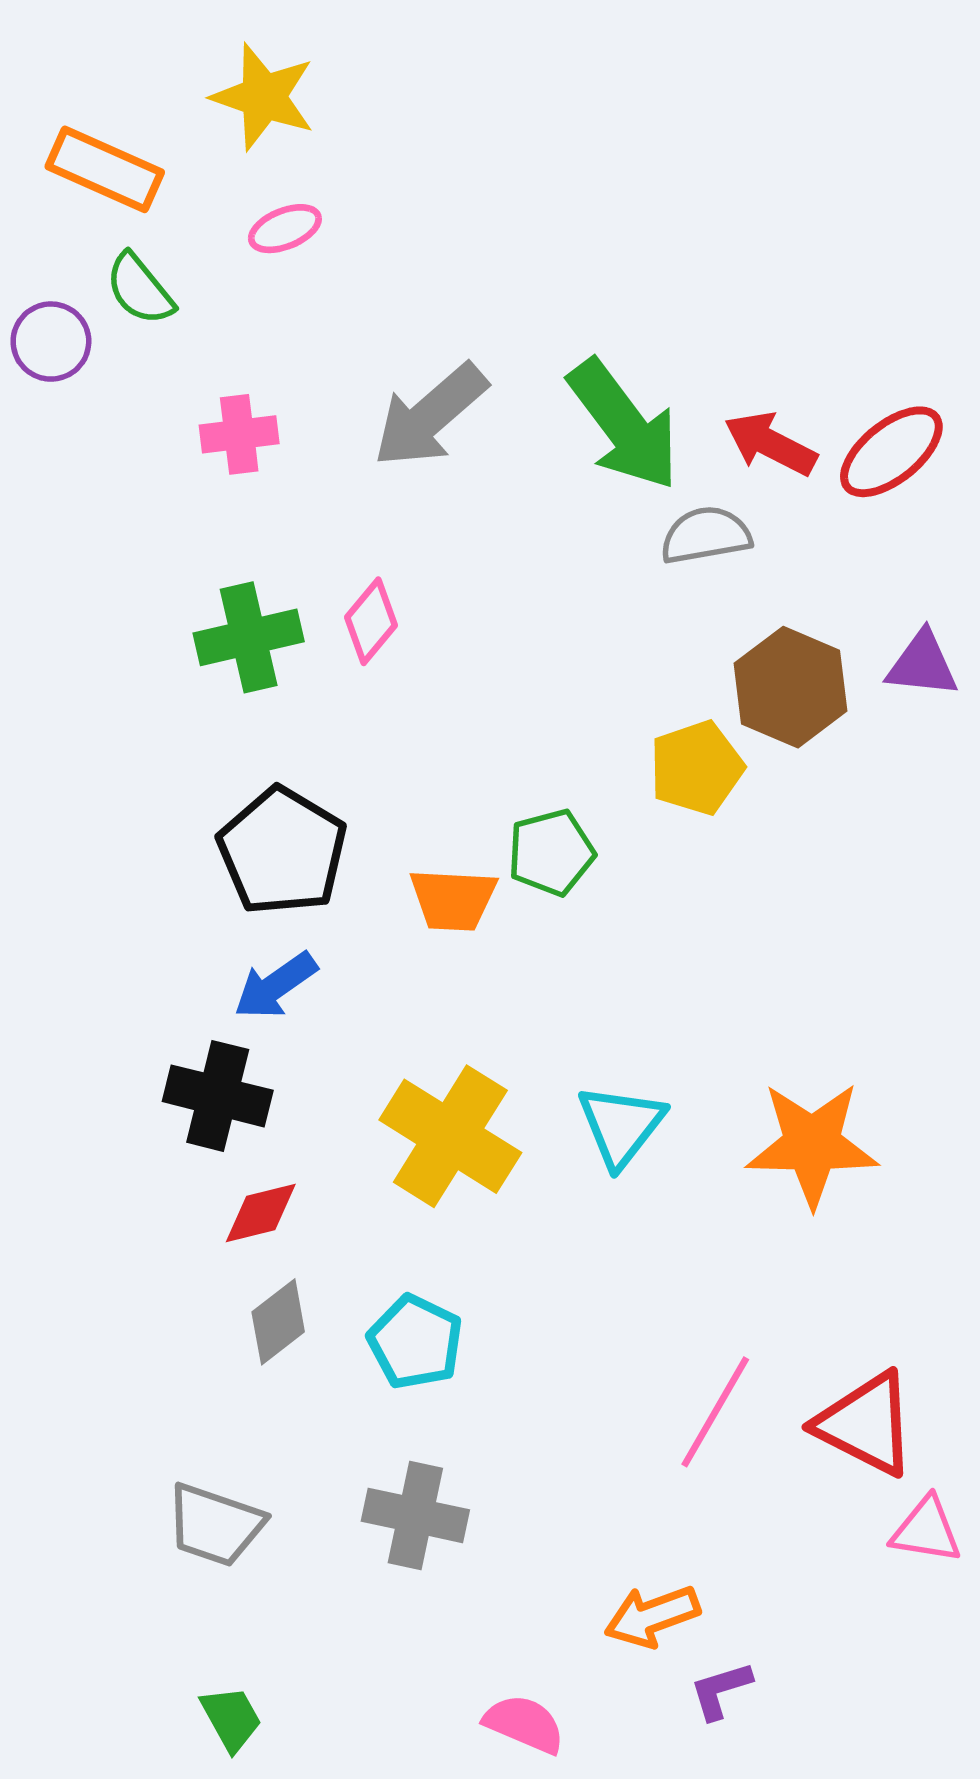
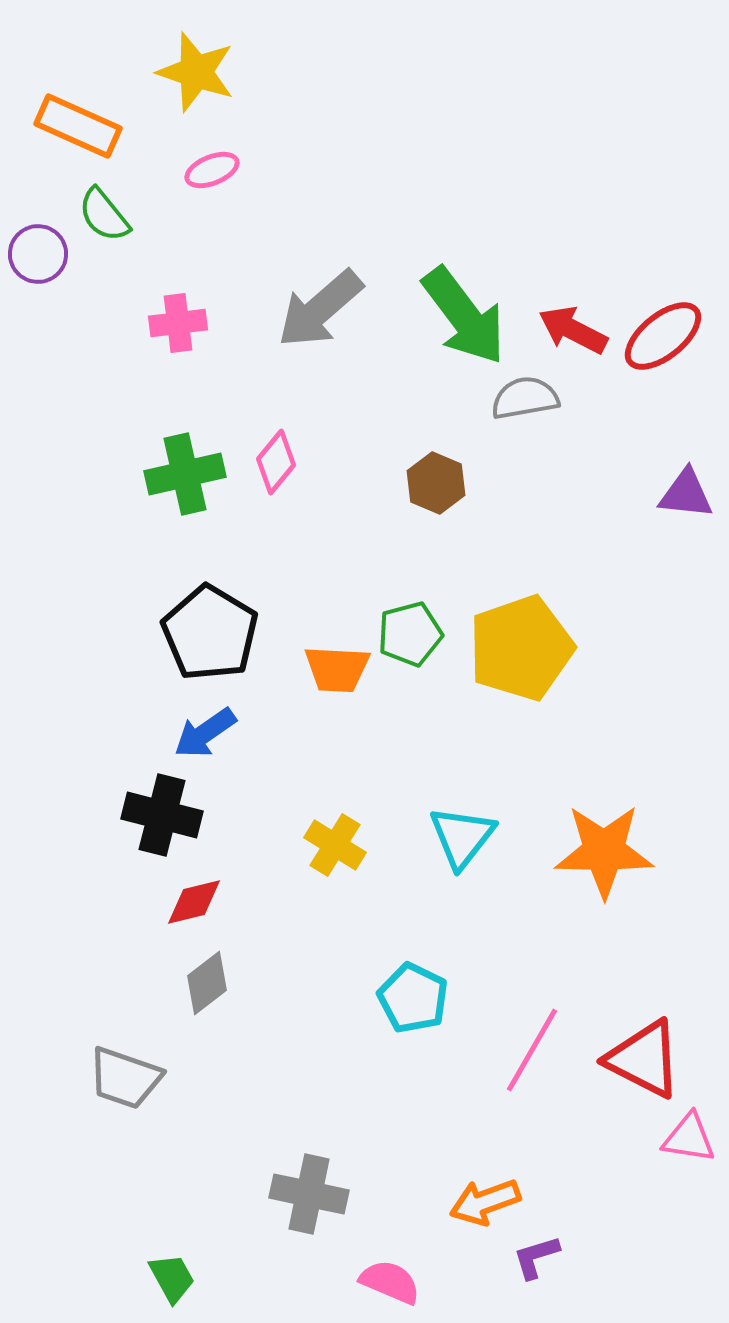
brown hexagon: (791, 687) -> (436, 483), moved, size x0.7
yellow pentagon: (696, 768) -> (521, 648), moved, size x1.5
yellow cross: (450, 1136) -> (335, 845), size x0.6
cyan pentagon: (415, 1342) -> (413, 998), moved
gray cross: (415, 1515) -> (309, 1194), moved
gray trapezoid: (215, 1525) -> (125, 1078), moved

